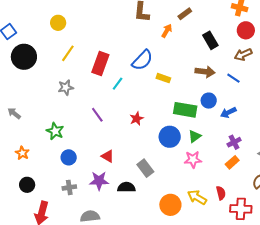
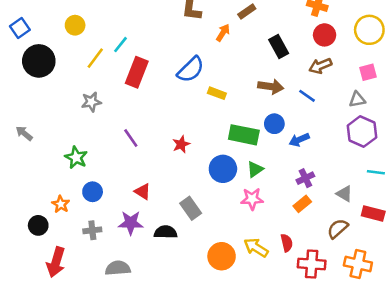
yellow circle: (58, 23) -> (75, 25), moved
cyan line: (118, 84) -> (121, 45), moved
orange star: (22, 153) -> (61, 204), moved

